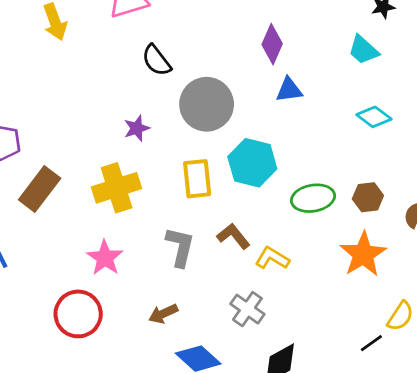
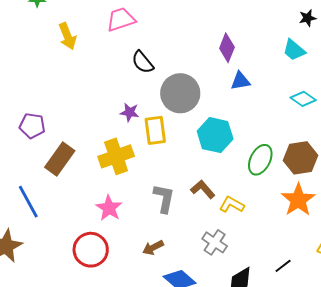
purple star: (137, 128) -> (130, 112), turned 30
yellow rectangle: (197, 179) -> (155, 130), moved
brown hexagon: (368, 197) -> (301, 158), size x1.5
green ellipse: (313, 198) -> (260, 160), turned -52
black line: (371, 343) -> (283, 266), moved

